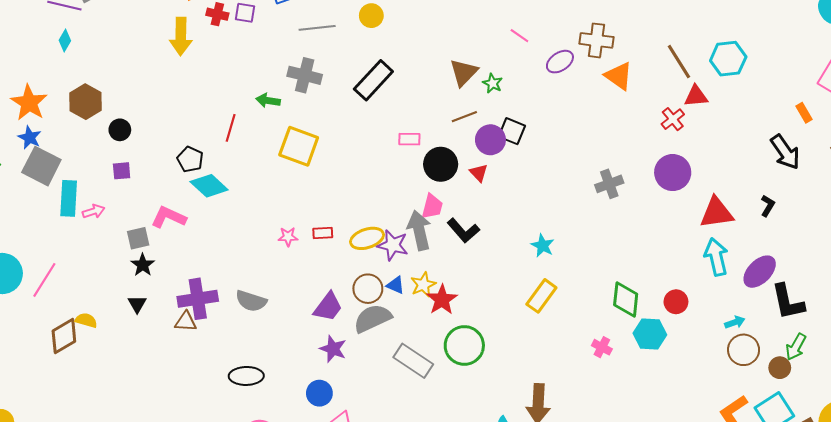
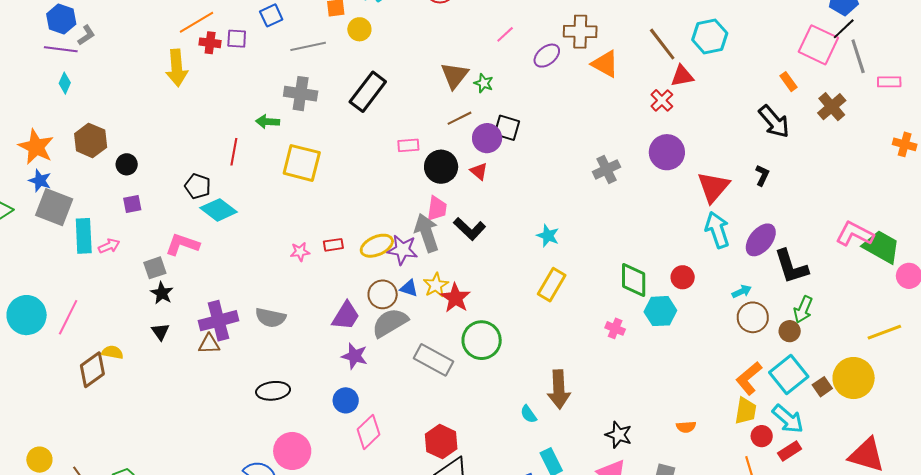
pink line: (519, 36) -> (505, 34), turned -72
red triangle: (716, 213) -> (713, 187), turned -36

